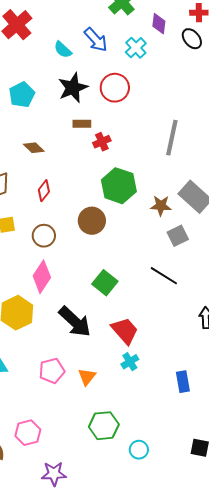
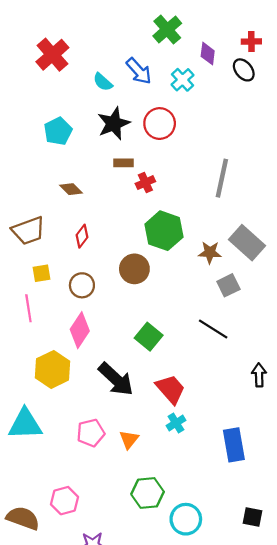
blue rectangle: (183, 382) -> (234, 445), size x1.4
cyan circle: (139, 450) -> (186, 519), size x1.5

